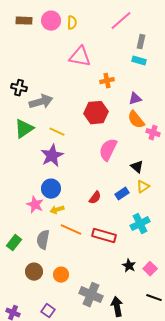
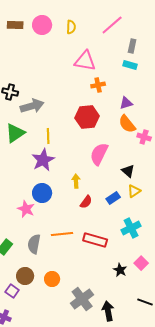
yellow semicircle: (72, 23) -> (71, 27), moved
pink triangle: (80, 57) -> (85, 61), moved
yellow line: (57, 132) -> (48, 136), turned 63
yellow arrow: (57, 210) -> (76, 181), moved, turned 104
orange line: (71, 230) -> (62, 234), turned -30
pink square: (150, 269) -> (141, 263), moved
gray cross: (91, 295) -> (82, 299), turned 30
purple square: (48, 311) -> (12, 291), moved

